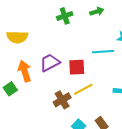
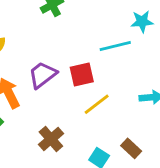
brown cross: (62, 100) -> (51, 139), moved

